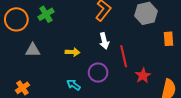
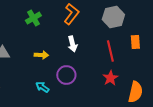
green cross: (46, 14) -> (33, 18), moved
red line: (124, 56) -> (110, 51), moved

